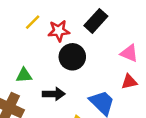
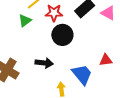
pink triangle: (129, 53) -> (108, 13), moved
green triangle: (24, 75) -> (25, 21), moved, turned -40

